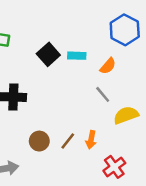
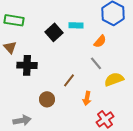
cyan rectangle: (77, 56) -> (76, 25), moved
brown line: (68, 141) -> (69, 80), moved

